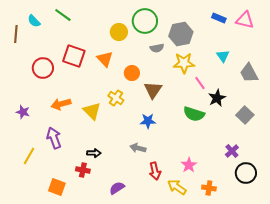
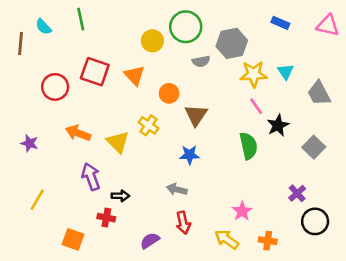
green line: (63, 15) -> (81, 19), turned 42
pink triangle: (245, 20) -> (328, 25), moved
yellow star: (184, 63) -> (254, 74), moved
orange arrow: (61, 104) -> (78, 133), turned 36
green semicircle: (194, 114) -> (248, 146), turned -120
purple arrow: (54, 138) -> (91, 177), moved
red arrow: (155, 171) -> (183, 223), moved

